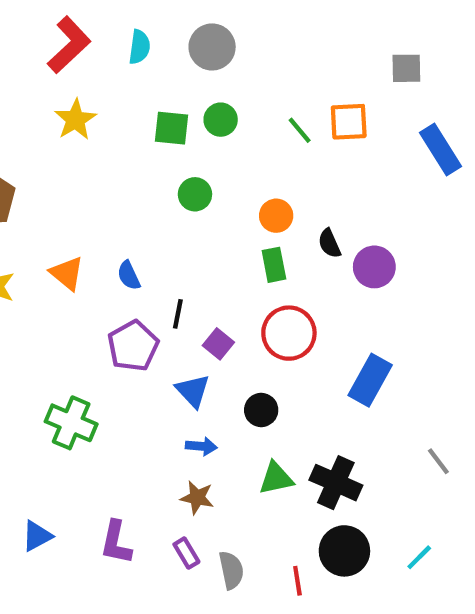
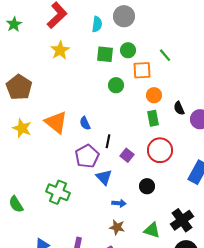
cyan semicircle: (139, 47) -> (97, 24), moved
orange square: (349, 122) -> (142, 70), moved
orange triangle: (67, 273) -> (56, 122), size x1.4
blue triangle: (193, 391) -> (104, 177), moved
green triangle: (276, 478) -> (152, 230), moved, turned 30
black cross: (336, 483) -> (182, 220), turned 30

